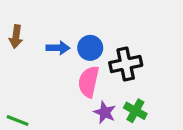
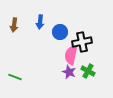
blue arrow: (58, 48) -> (40, 22), moved, turned 96
pink semicircle: (89, 82) -> (71, 55), moved

